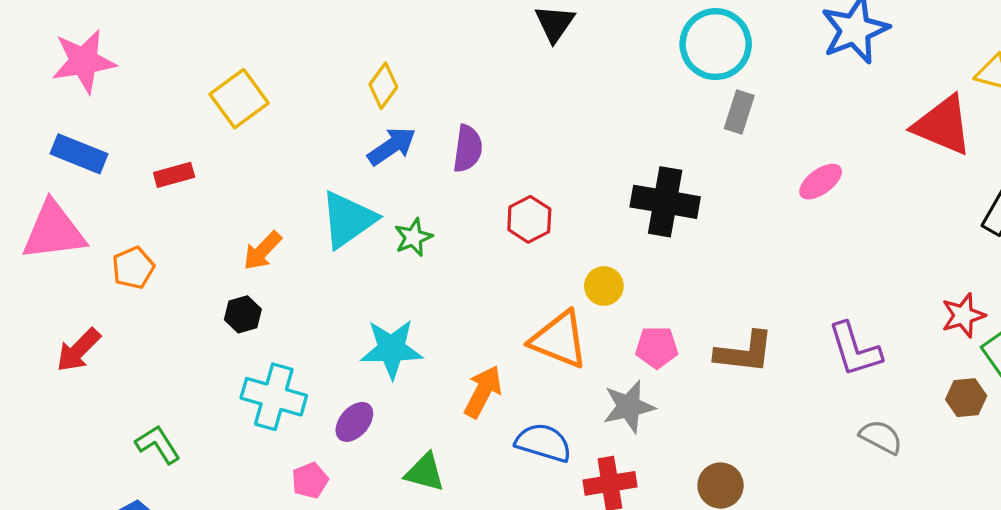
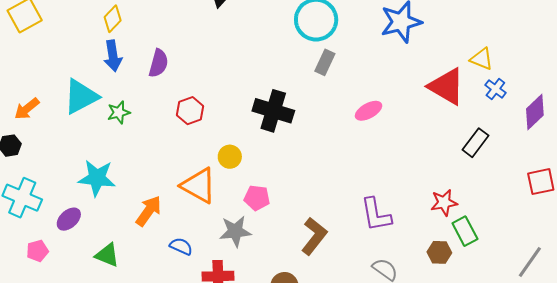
blue arrow: (392, 146) -> (113, 56), turned 108
brown L-shape: (744, 352) -> (314, 236), moved, turned -66
blue semicircle: (543, 443) -> (181, 246), size x0.7

